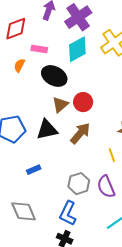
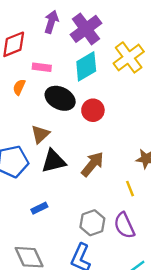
red circle: (83, 102) -> (93, 110), moved
brown triangle: (60, 105) -> (40, 134), moved

